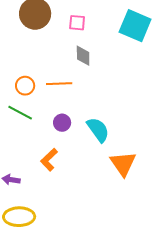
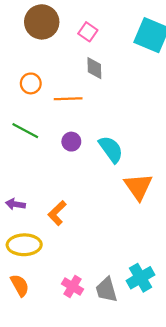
pink square: (77, 23) -> (88, 32), turned 30
orange circle: (25, 86) -> (31, 83), moved
orange L-shape: (49, 160) -> (57, 213), moved

